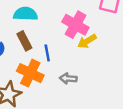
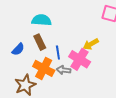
pink cross: (75, 25) -> (80, 59), moved
gray arrow: (68, 78) -> (64, 70), moved

